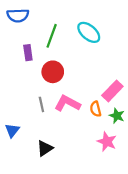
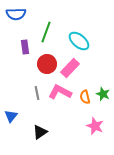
cyan ellipse: (89, 32) -> (79, 41), moved
pink rectangle: (112, 91) -> (70, 68), moved
green star: (117, 116) -> (103, 94), moved

